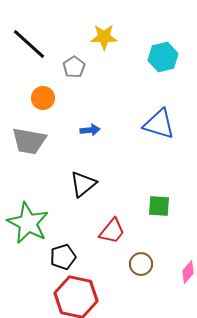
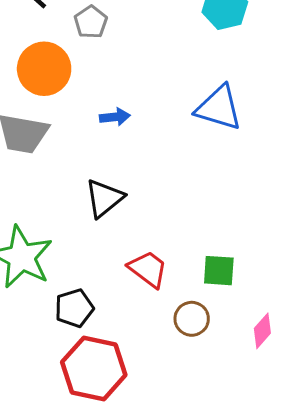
orange circle: (43, 98) -> (44, 69), size x1.5
green square: (159, 206) -> (219, 271), moved
red trapezoid: (112, 231) -> (148, 269), turned -92

